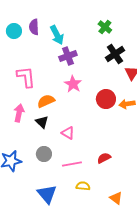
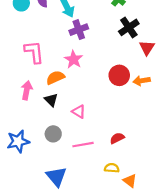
pink star: (73, 84) -> (73, 59), moved
yellow semicircle: (83, 186) -> (112, 168), moved

